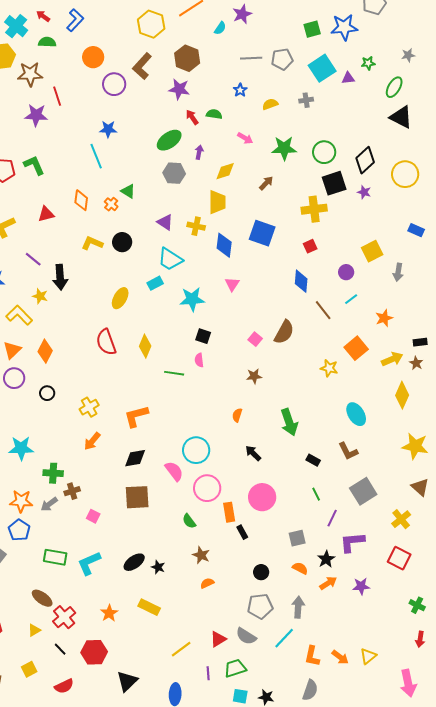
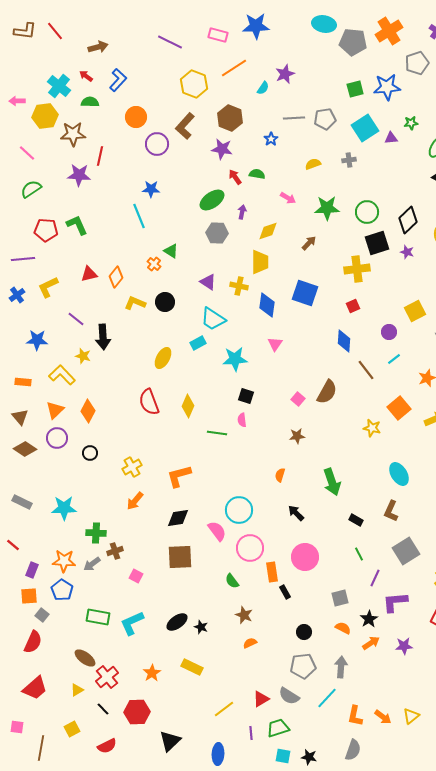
blue star: (240, 90) -> (271, 139), moved
red line: (57, 96) -> (100, 156), turned 30
orange diamond: (81, 200) -> (116, 277), moved, turned 30
brown L-shape: (348, 451) -> (391, 511), turned 50

